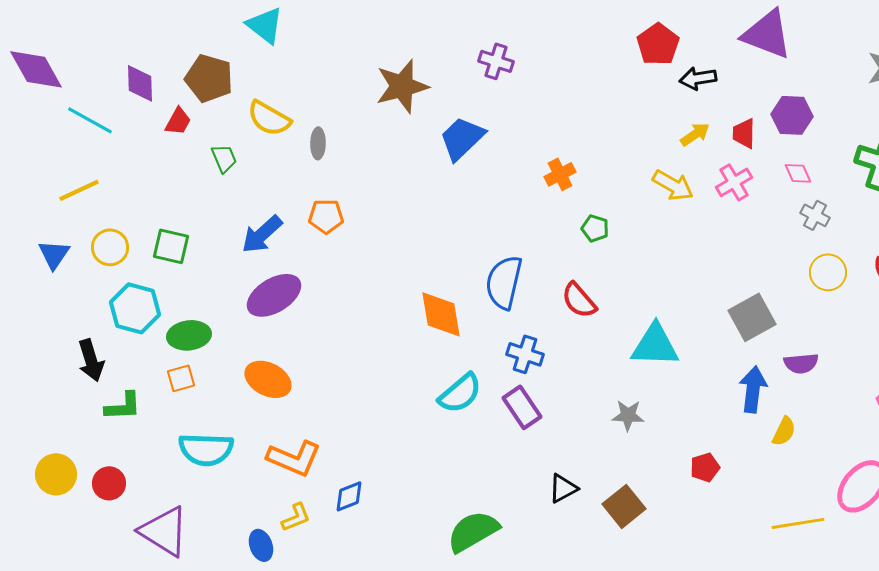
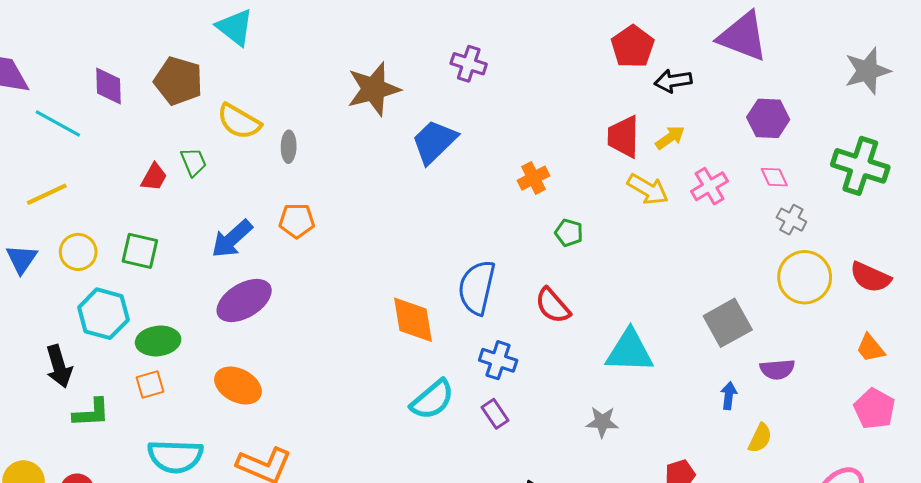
red trapezoid: (178, 121) -> (154, 177), moved
red trapezoid: (744, 133) -> (624, 137), moved, size x1.4
yellow circle: (828, 272) -> (805, 277), size x1.4
blue arrow: (753, 389) -> (729, 396), size x0.6
purple rectangle: (522, 407) -> (495, 414), size x0.7

